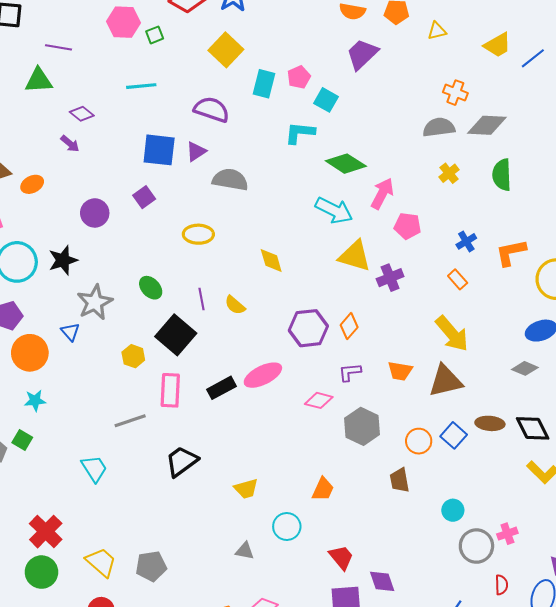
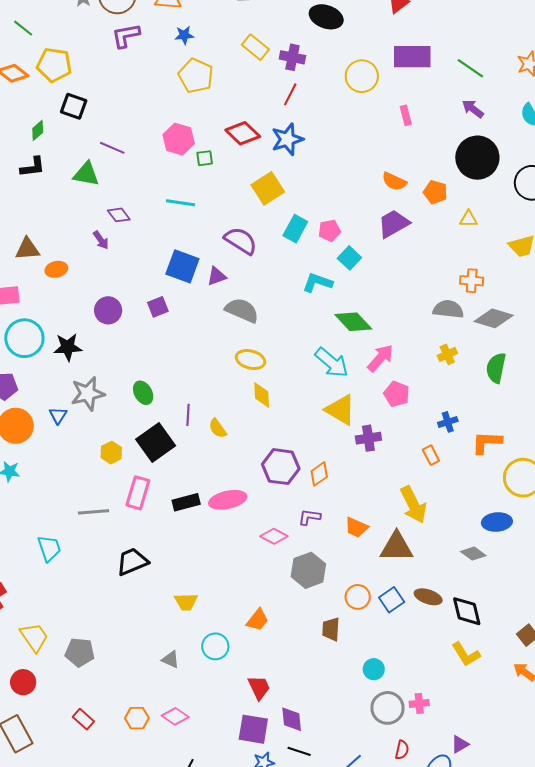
orange cross: (455, 93) -> (472, 281), turned -30
yellow ellipse: (198, 234) -> (250, 360), moved

